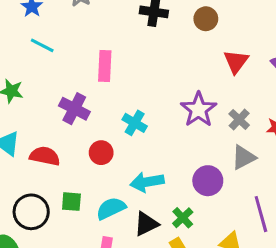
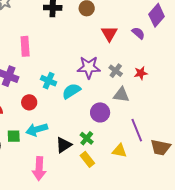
purple star: (199, 109) -> (89, 67), turned -30
gray triangle: (244, 157) -> (121, 95), turned 42
cyan arrow: (147, 182) -> (37, 129), moved
cyan semicircle: (111, 208) -> (71, 91), moved

